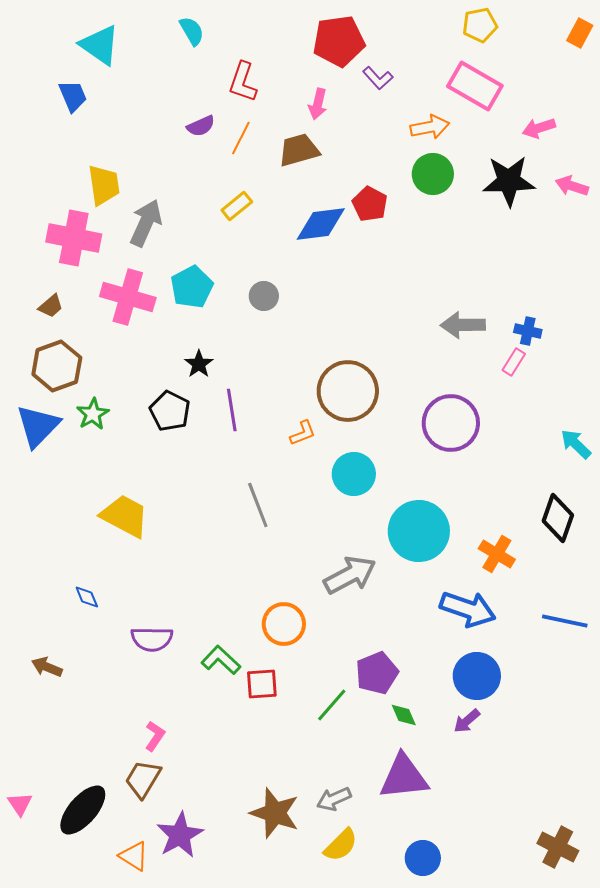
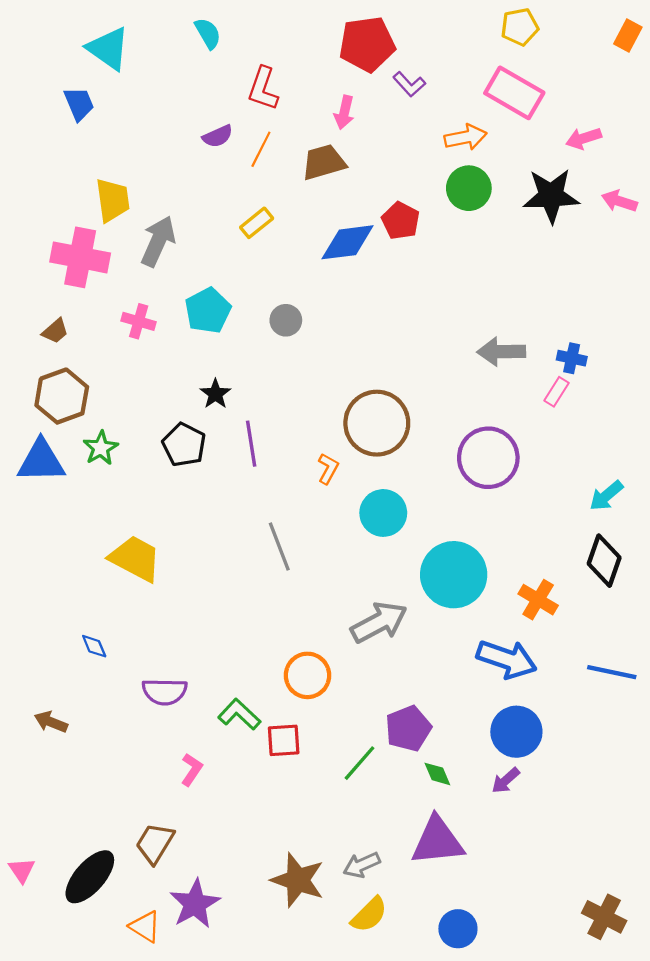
pink cross: (128, 297) -> (139, 321), size x0.6
blue triangle: (38, 426) -> (41, 461), turned 45
orange L-shape: (303, 433) -> (328, 469), turned -40
cyan arrow: (576, 444) -> (606, 496), moved, turned -84
pink L-shape: (155, 736) -> (192, 770), moved

